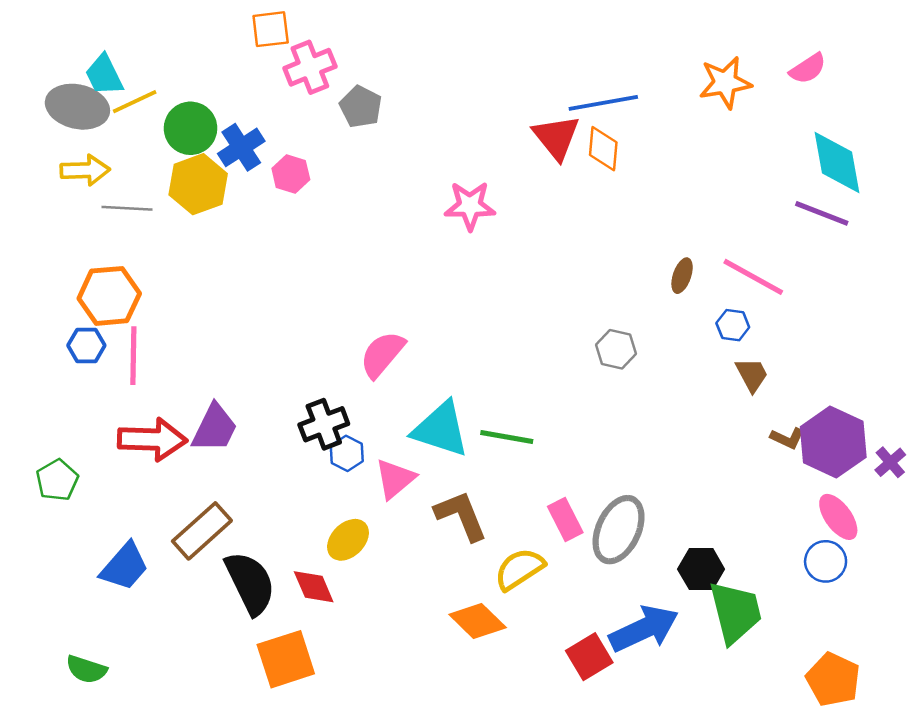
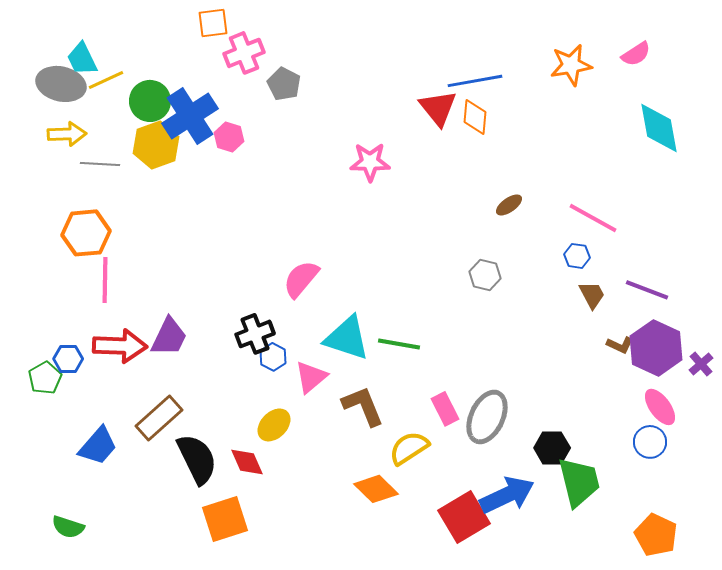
blue cross: (241, 147) -> (190, 116), size x1.5
purple line: (822, 213) -> (647, 290), moved
brown ellipse: (682, 276) -> (509, 205), moved, turned 36
blue hexagon: (86, 345) -> (68, 359), moved
red square: (589, 657) -> (464, 517), size x1.4

